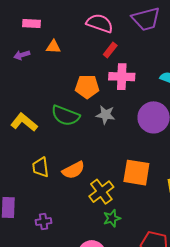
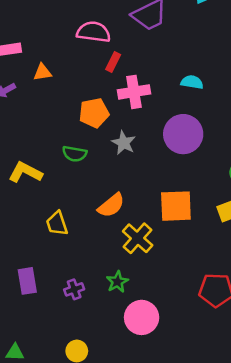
gray star: (106, 115) -> (124, 143), turned 30
green semicircle: (65, 116) -> (75, 154), size x0.7
orange semicircle: (73, 170) -> (111, 205), moved
green star: (112, 218) -> (117, 282), moved

